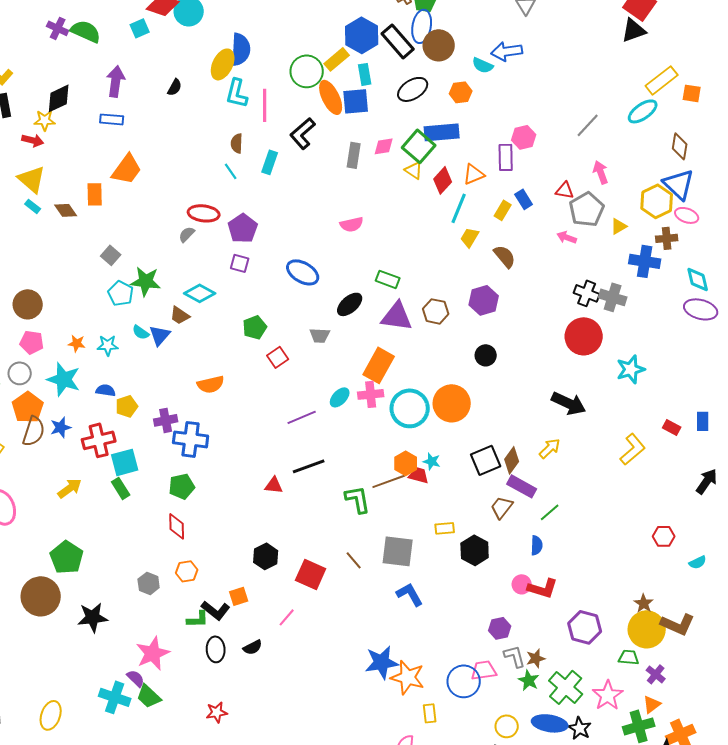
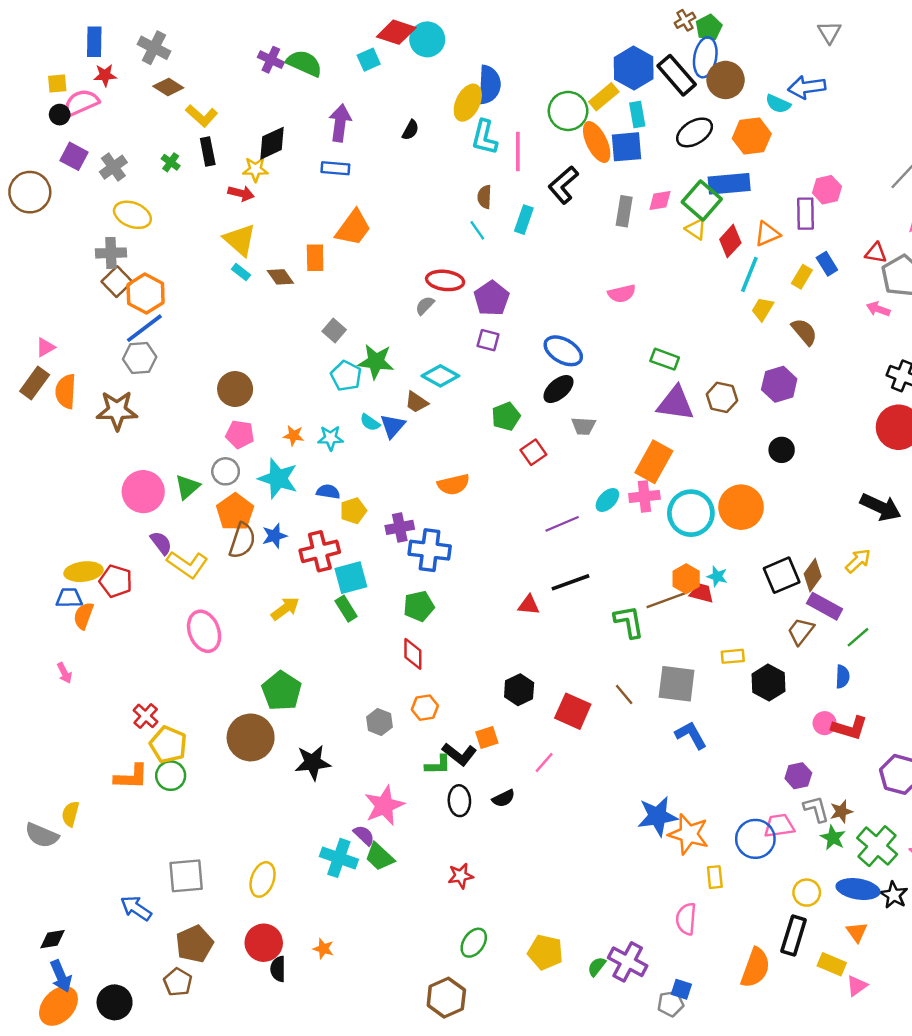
orange hexagon: (461, 92) -> (752, 136), size x1.4
black ellipse: (350, 304) -> (558, 389), moved

